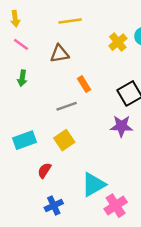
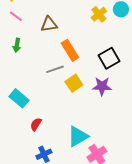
orange rectangle: (84, 84) -> (70, 50), size x1.5
cyan rectangle: (25, 140) -> (19, 98), turned 60
yellow square: (64, 140) -> (74, 83), moved

